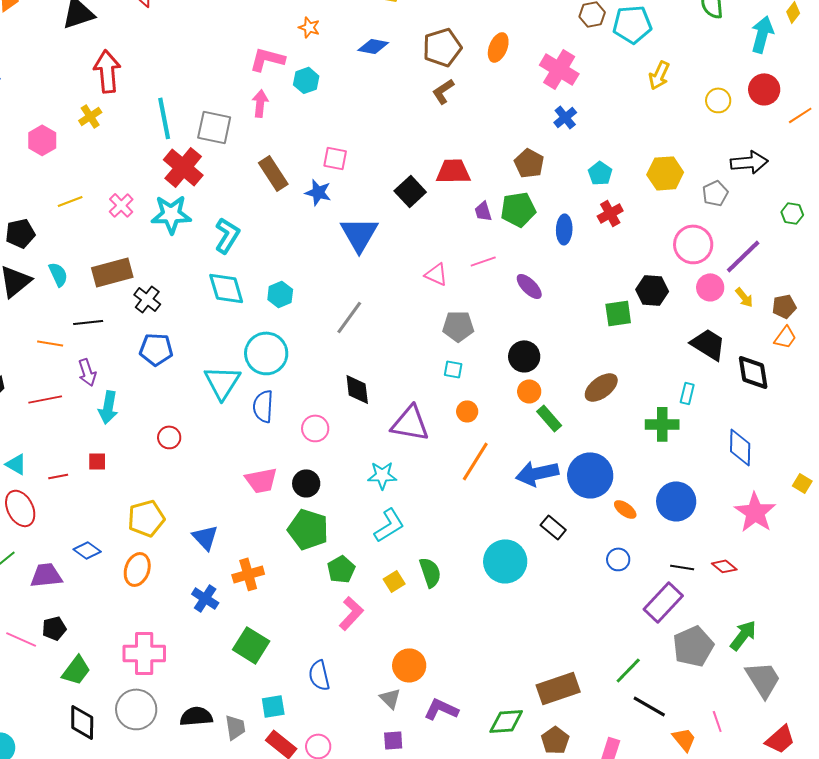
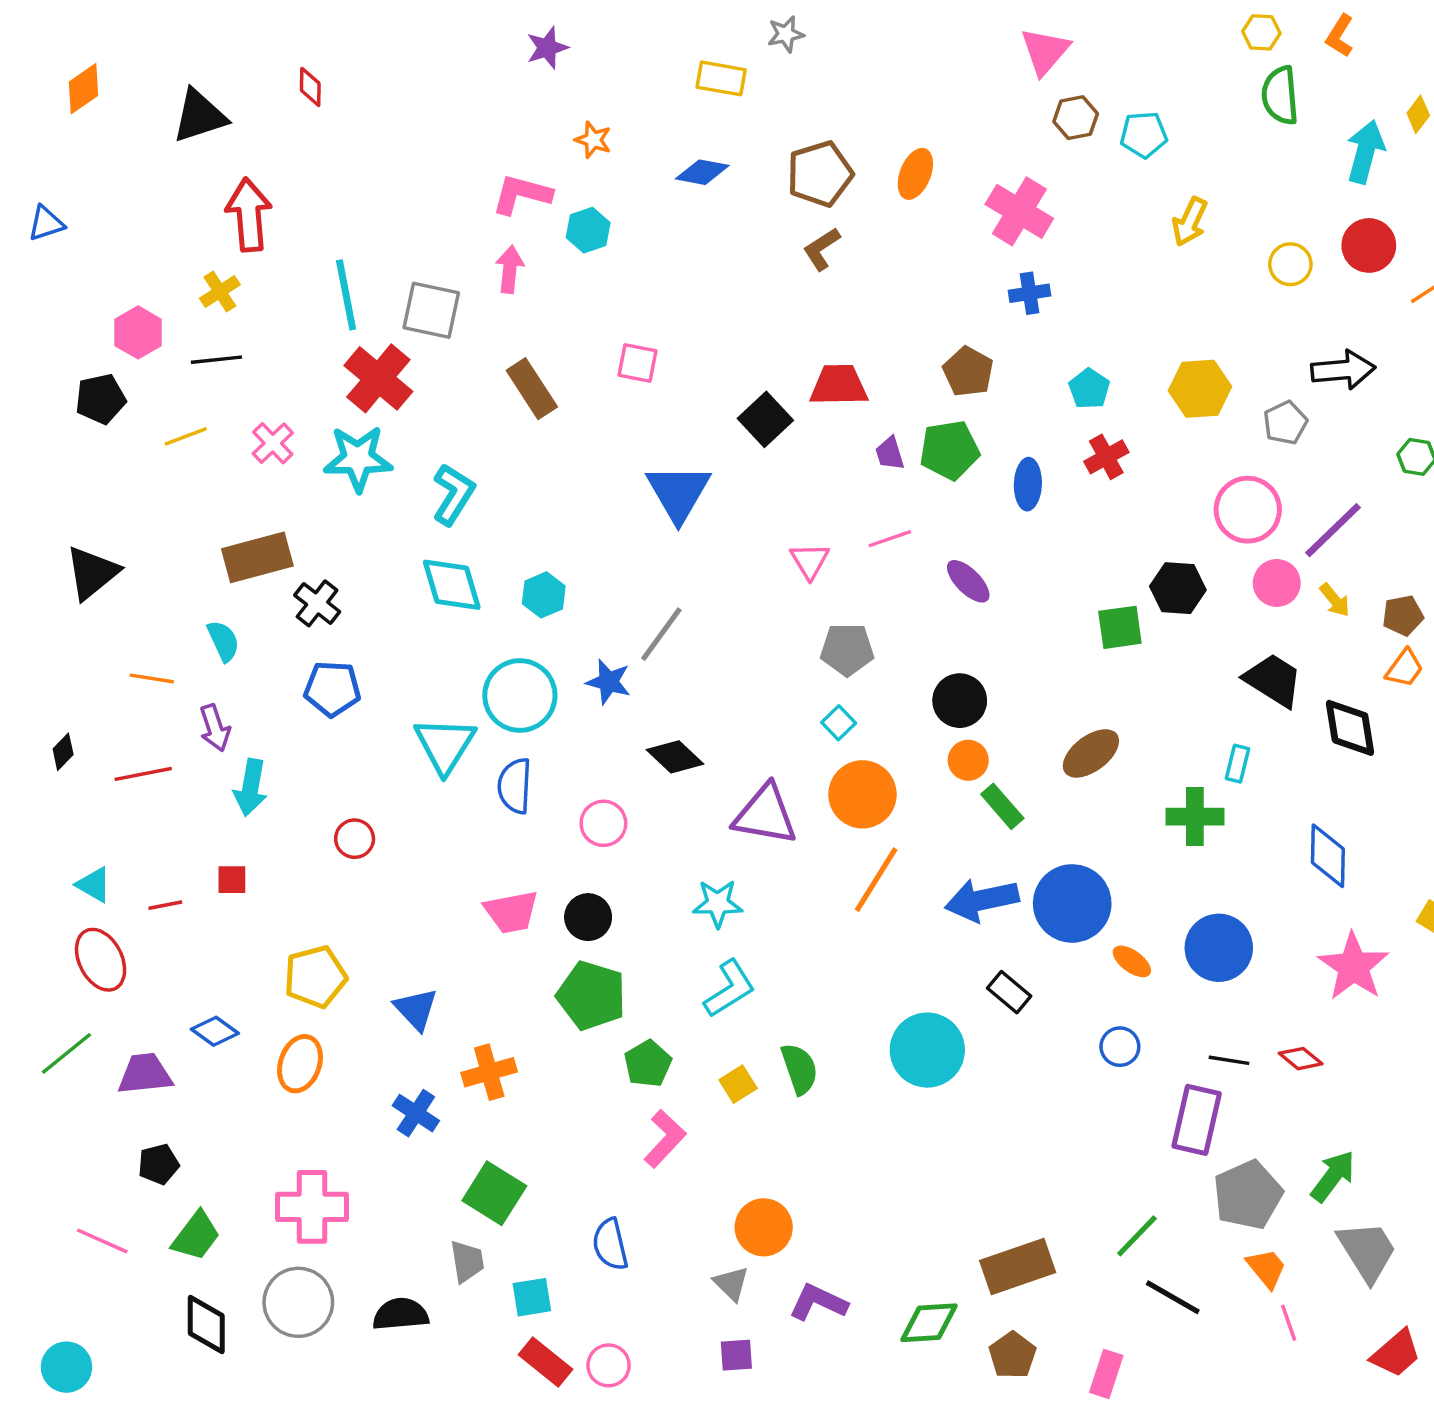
cyan pentagon: (632, 24) -> (1144, 135), size x0.7
blue cross: (565, 117) -> (1030, 293), turned 30
blue star: (318, 192) -> (609, 682), moved
black pentagon: (20, 233) -> (101, 399), moved
cyan semicircle: (58, 274) -> (223, 641), moved
pink triangle: (436, 274) -> (810, 561), turned 35
black line: (88, 322) -> (216, 360), moved
cyan square: (453, 369) -> (839, 723), turned 36
black diamond: (357, 389) -> (675, 757), turned -40
orange circle: (467, 411) -> (863, 794), size x1.8
purple rectangle: (663, 602) -> (1197, 1120), turned -30
pink line: (21, 639) -> (102, 1241), moved
gray trapezoid: (235, 727) -> (467, 1261), moved
orange trapezoid: (684, 739) -> (1267, 1268), moved

